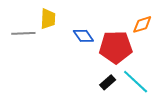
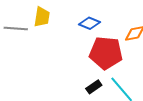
blue diamond: (83, 36) -> (90, 23), moved, turned -40

